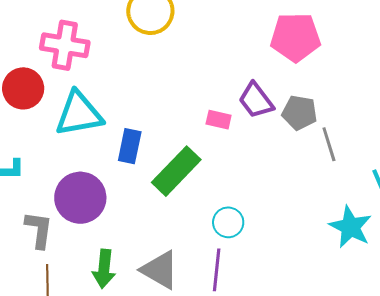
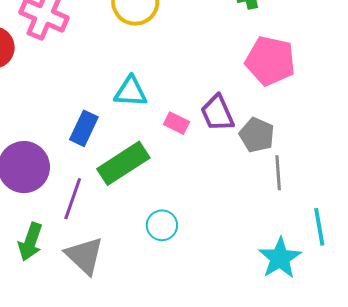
cyan triangle: (79, 114) -> (131, 92), moved, size x0.7
purple line: (217, 270) -> (73, 199), moved

